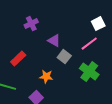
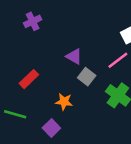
purple cross: (31, 24) -> (33, 21), moved

